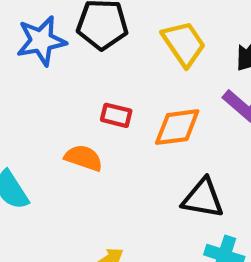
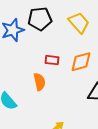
orange semicircle: (84, 158) -> (40, 82), turned 66

